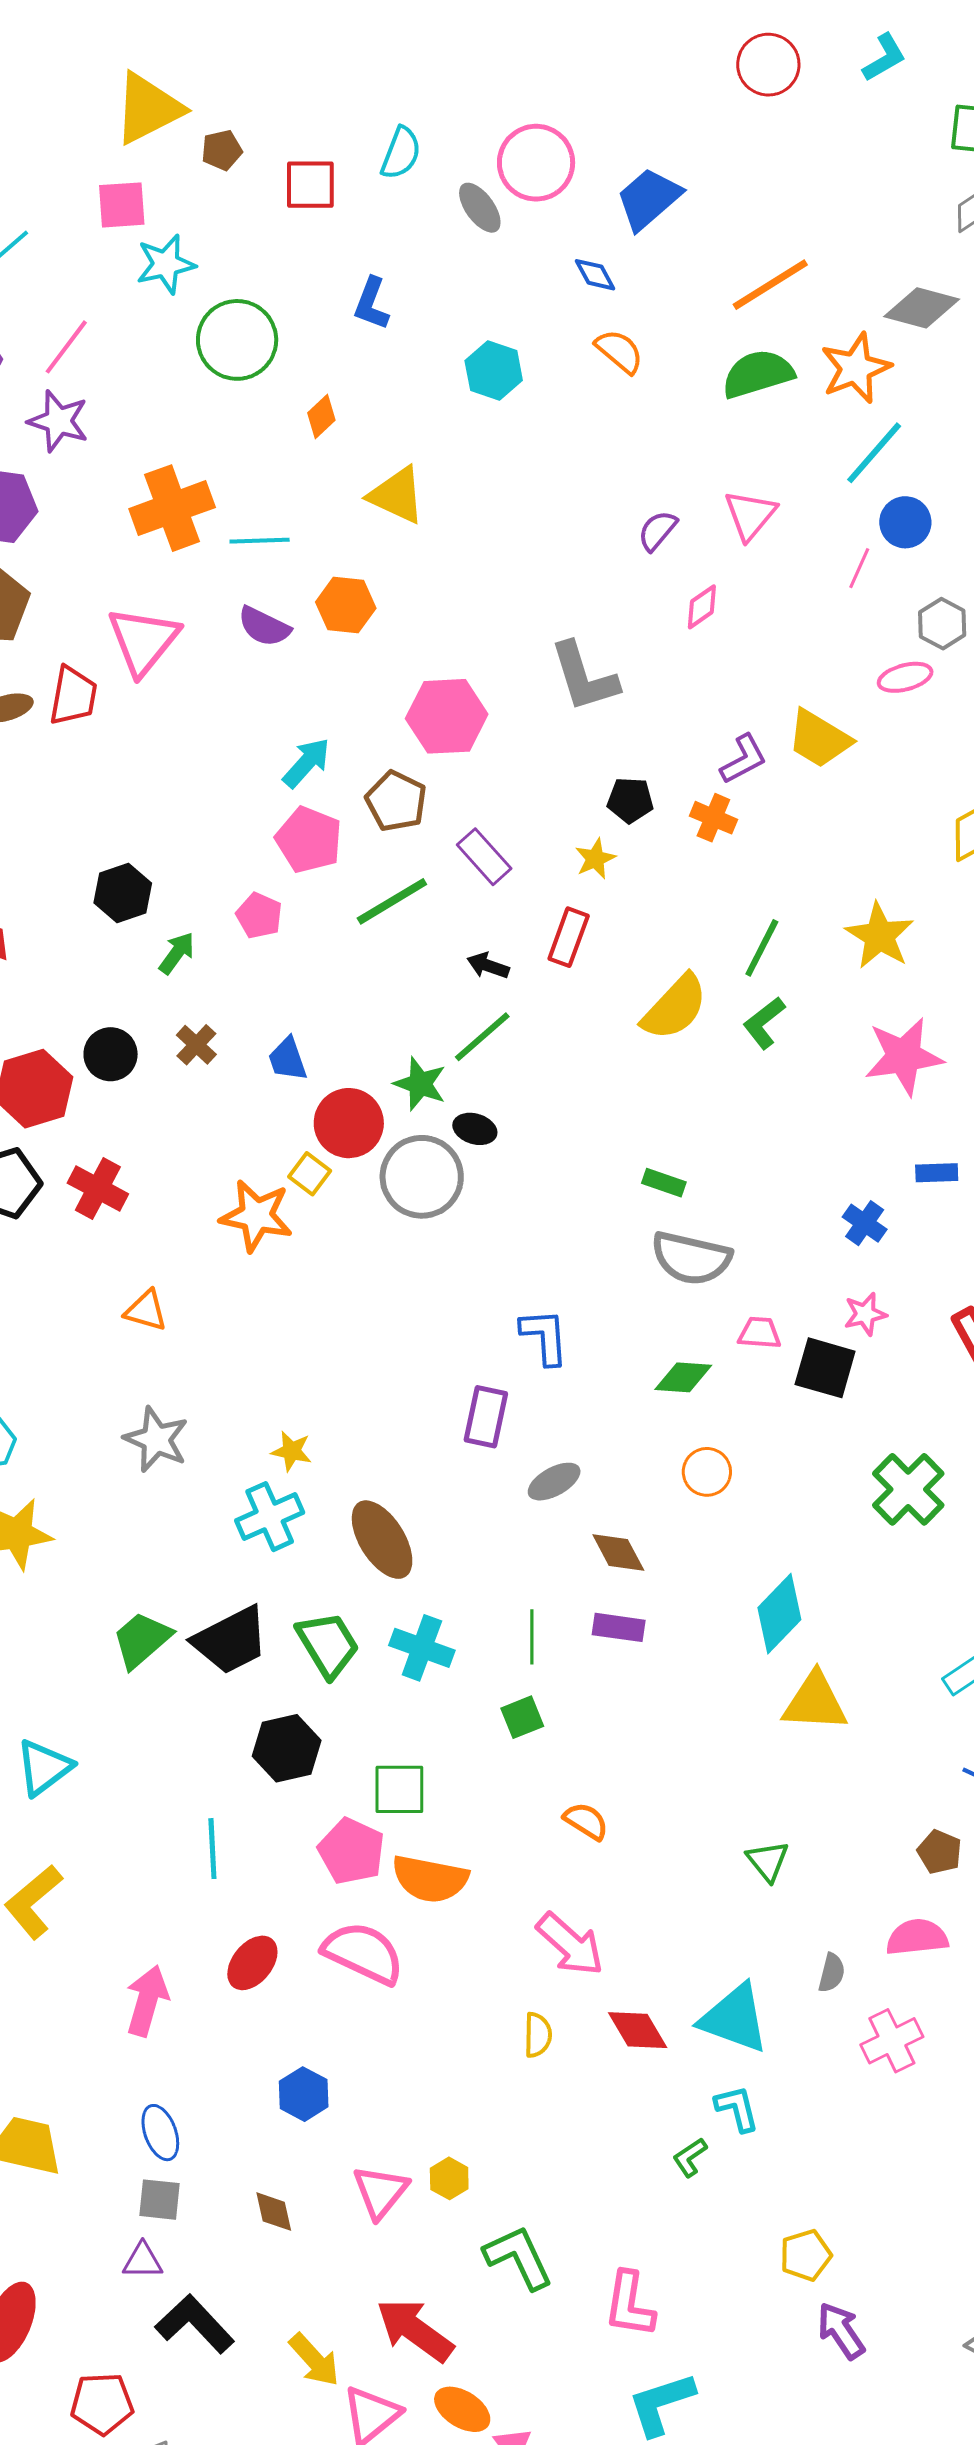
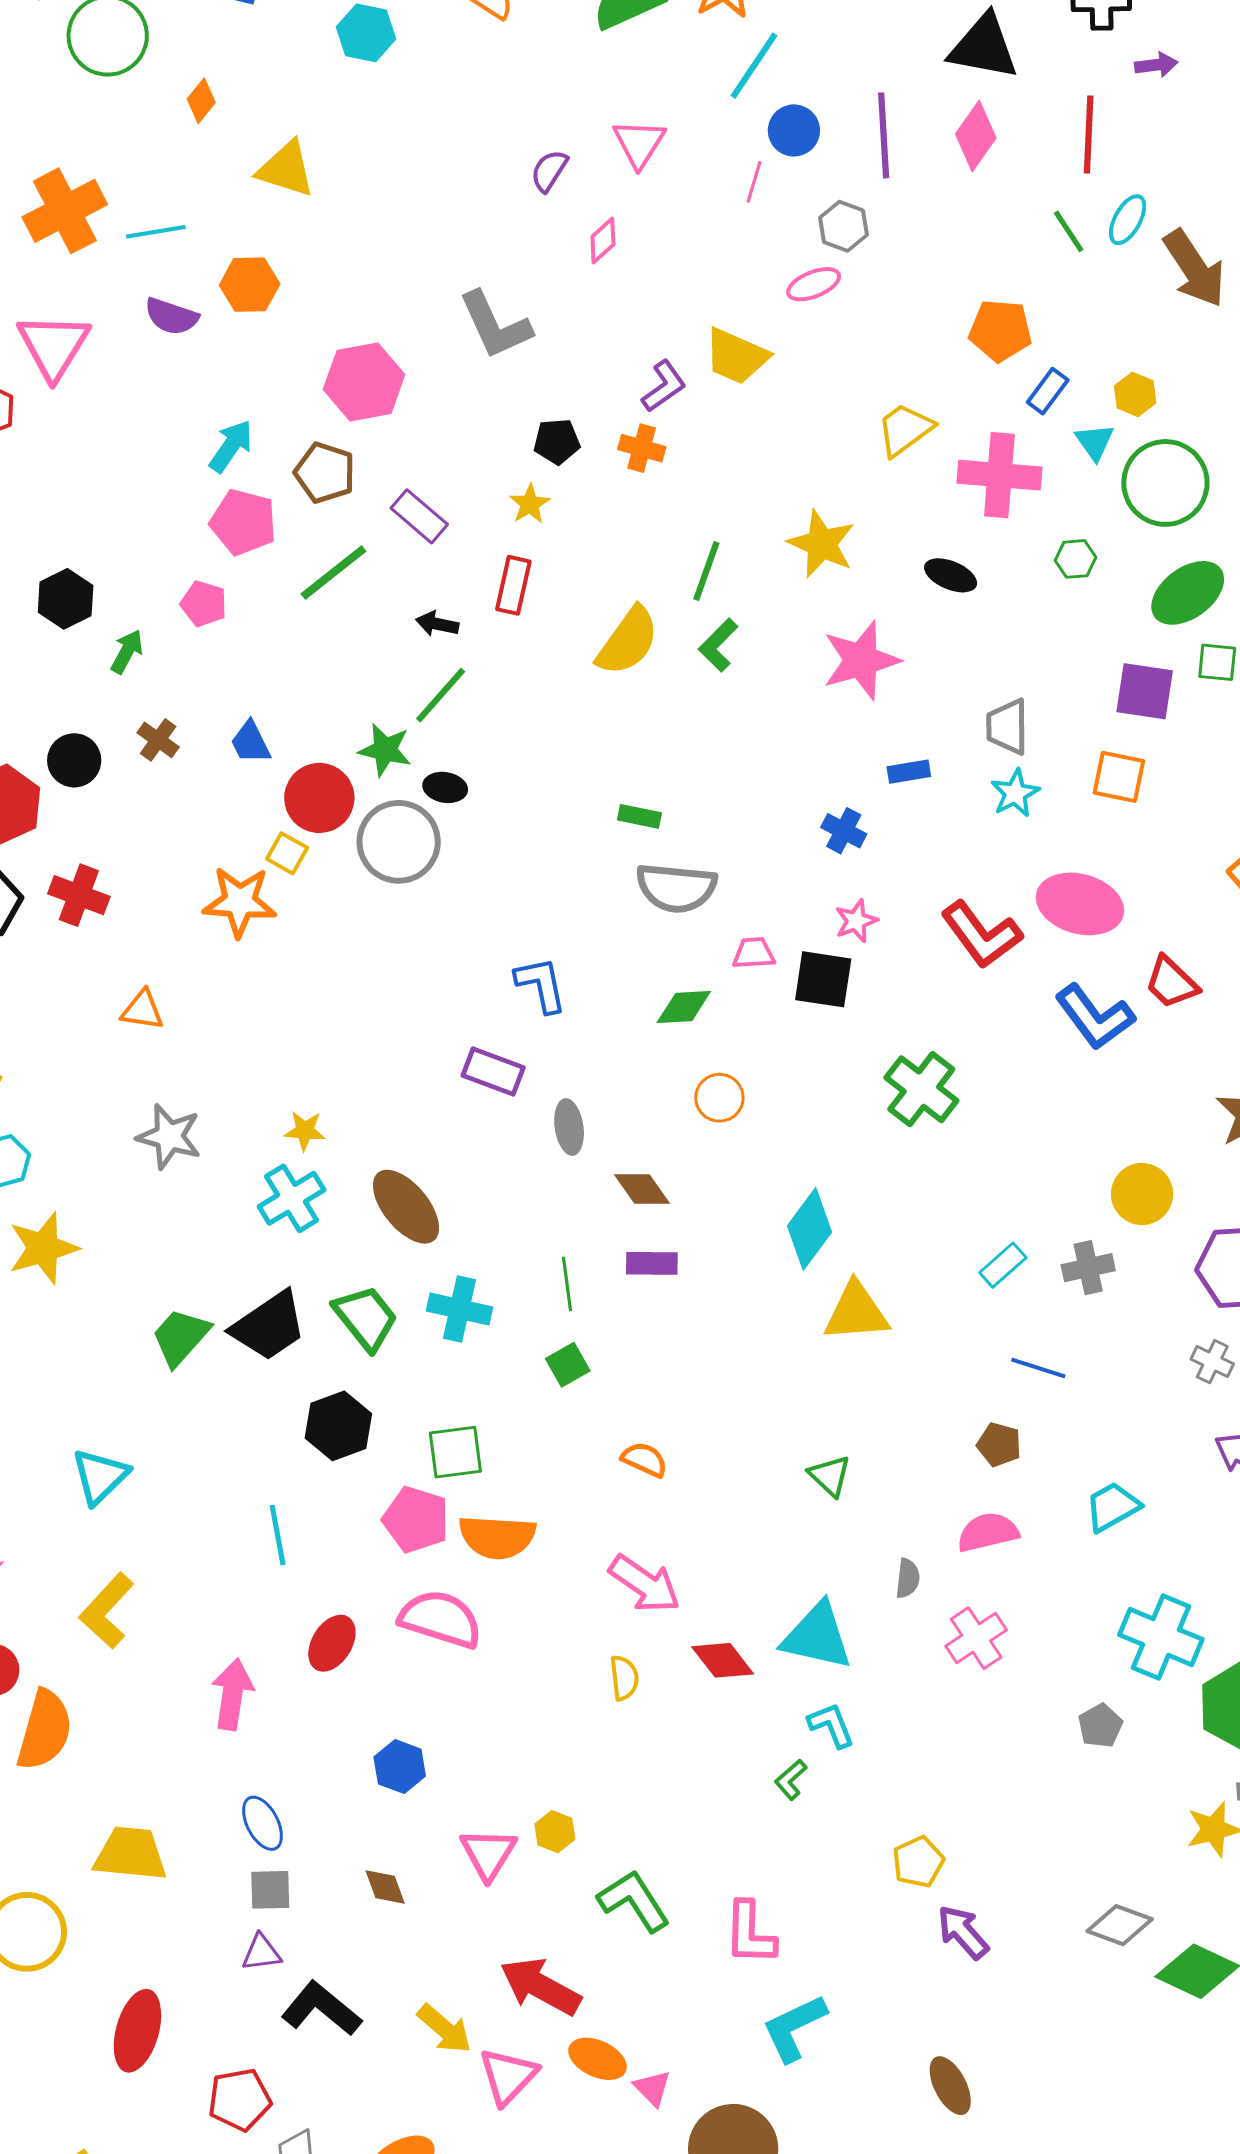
purple rectangle: (486, 1417) -> (493, 1071), turned -74
gray ellipse: (554, 1482) -> (569, 1127), turned -62

